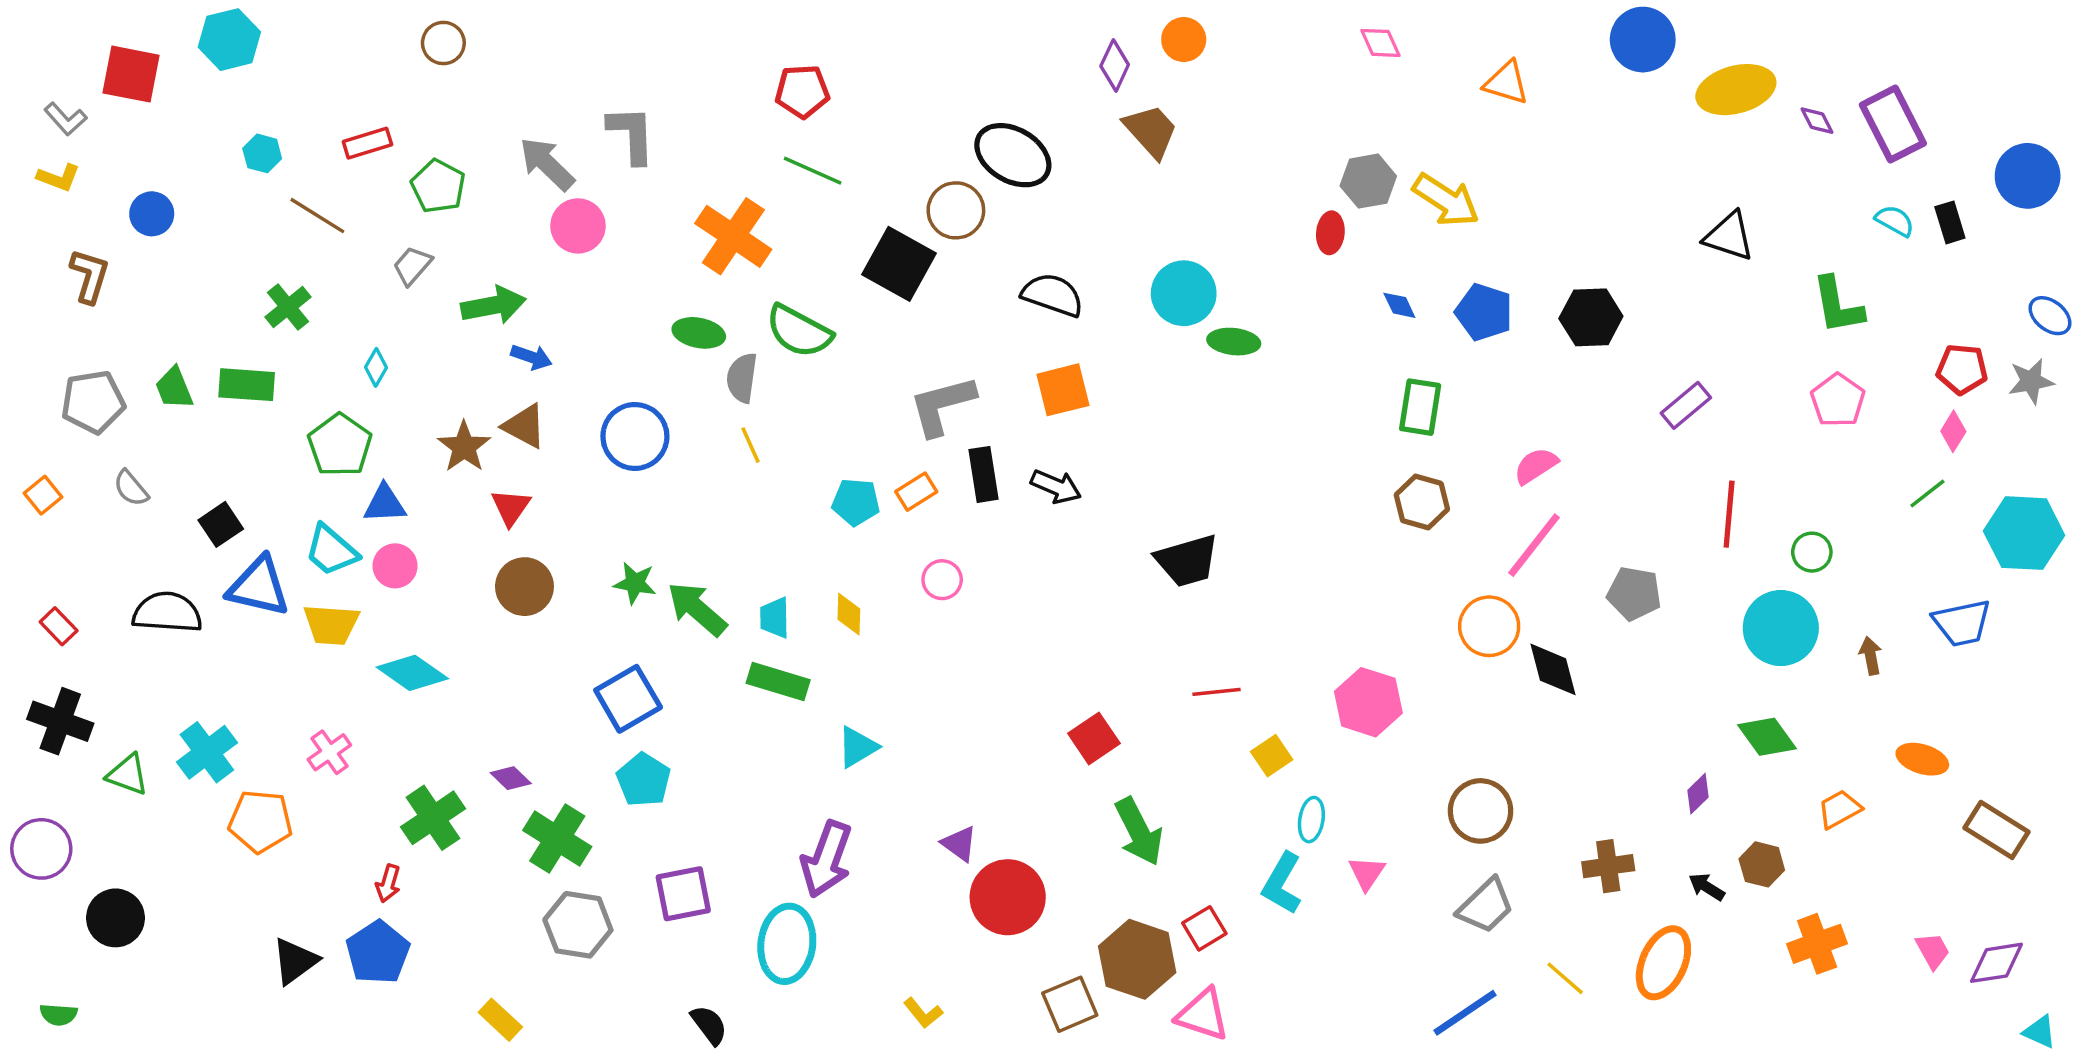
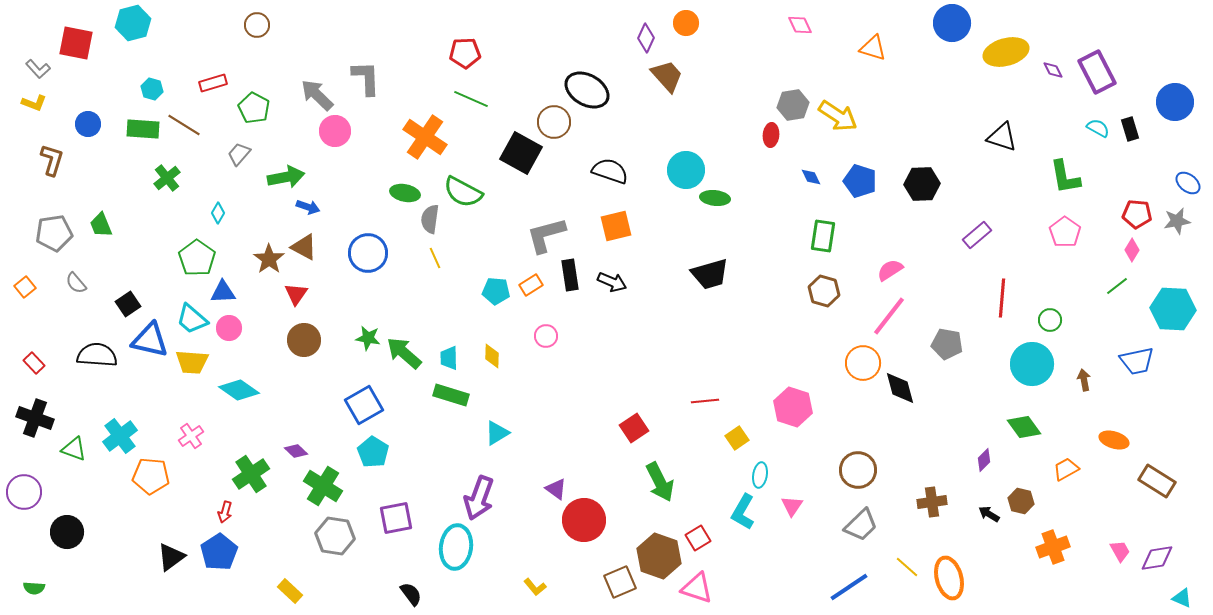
green rectangle: (247, 385) -> (143, 129), moved
black trapezoid: (1187, 561) -> (710, 274), moved
orange ellipse: (1663, 963) -> (949, 578), moved, turned -39

